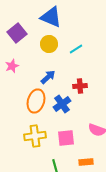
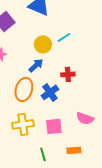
yellow circle: (49, 44) -> (43, 44), moved

